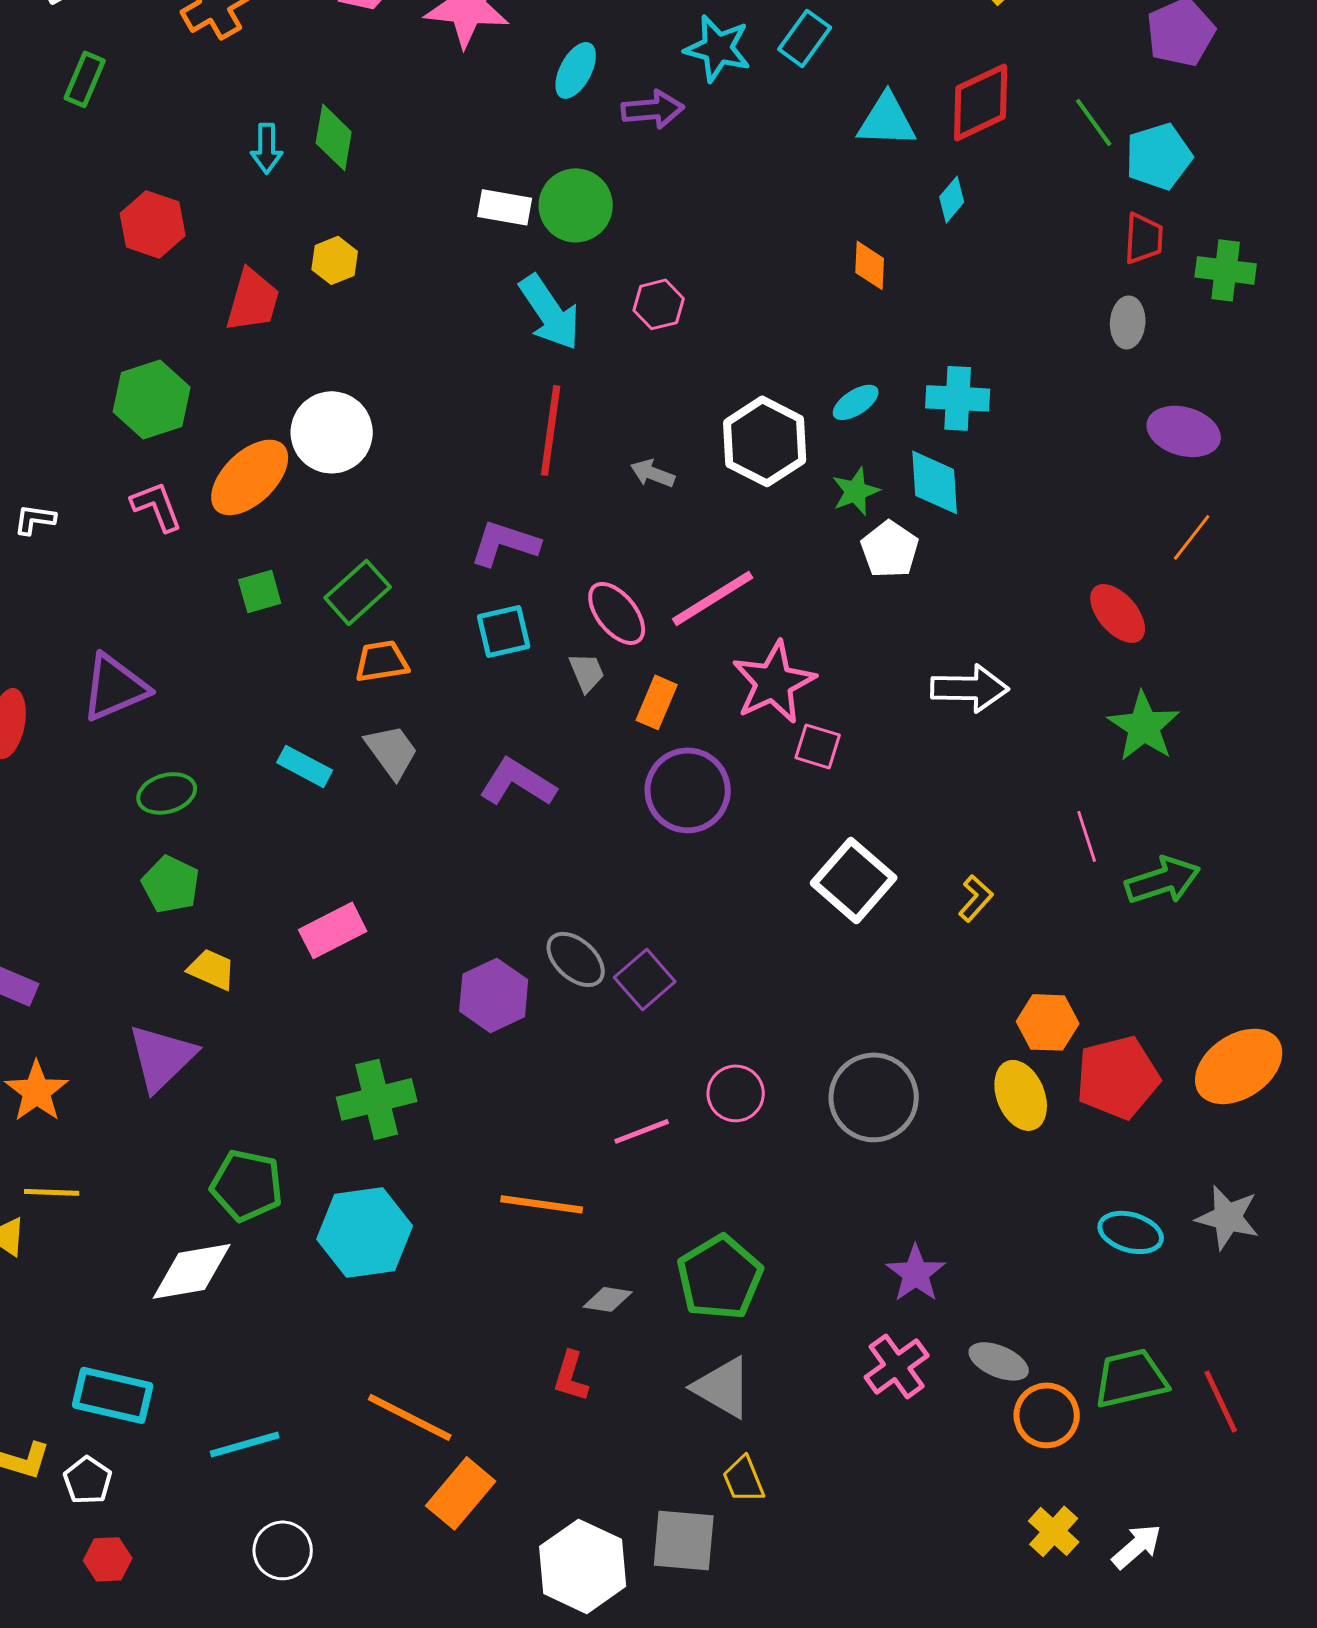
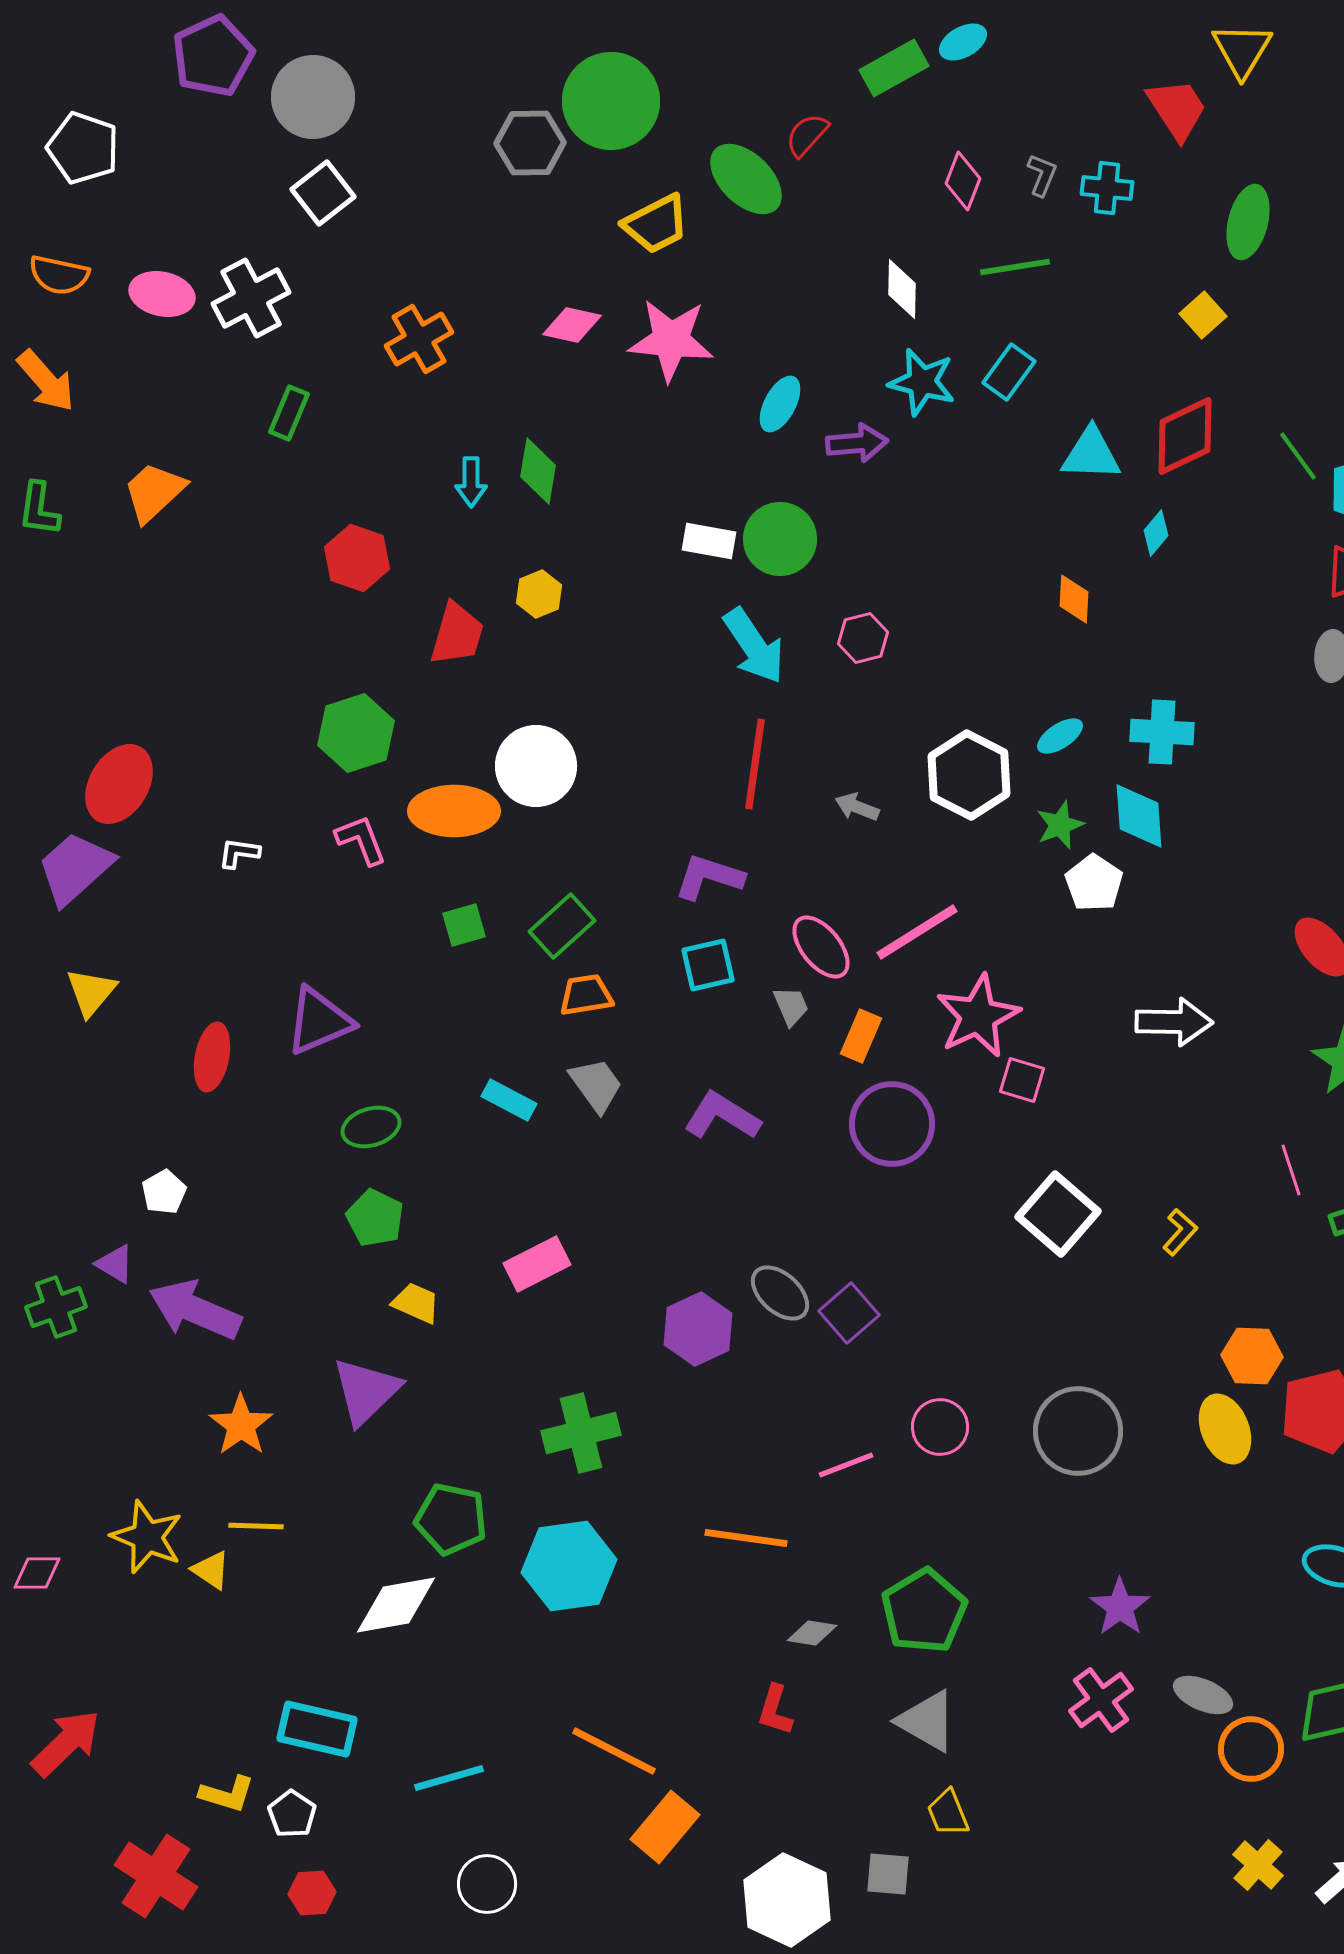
orange ellipse: (250, 477) -> (454, 811), turned 44
gray square: (684, 1540) -> (888, 1874), size x0.7

